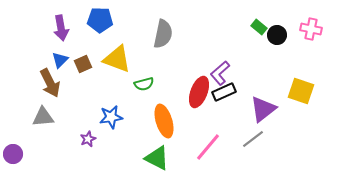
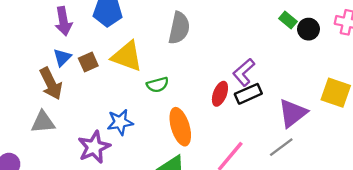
red ellipse: (199, 92) -> (220, 94), size x0.7
purple star: (88, 139) -> (94, 147), size x1.8

